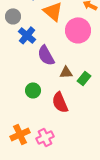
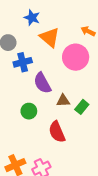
blue cross: (27, 35) -> (23, 62), turned 36
green circle: (33, 90) -> (29, 111), moved

